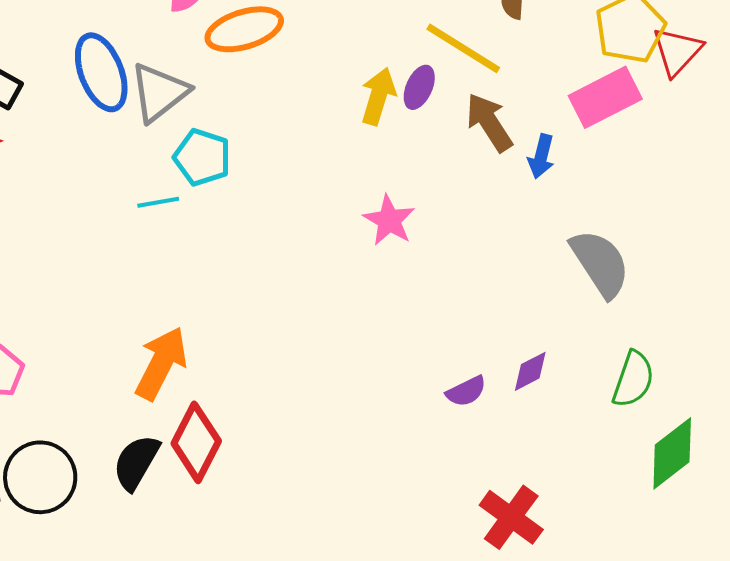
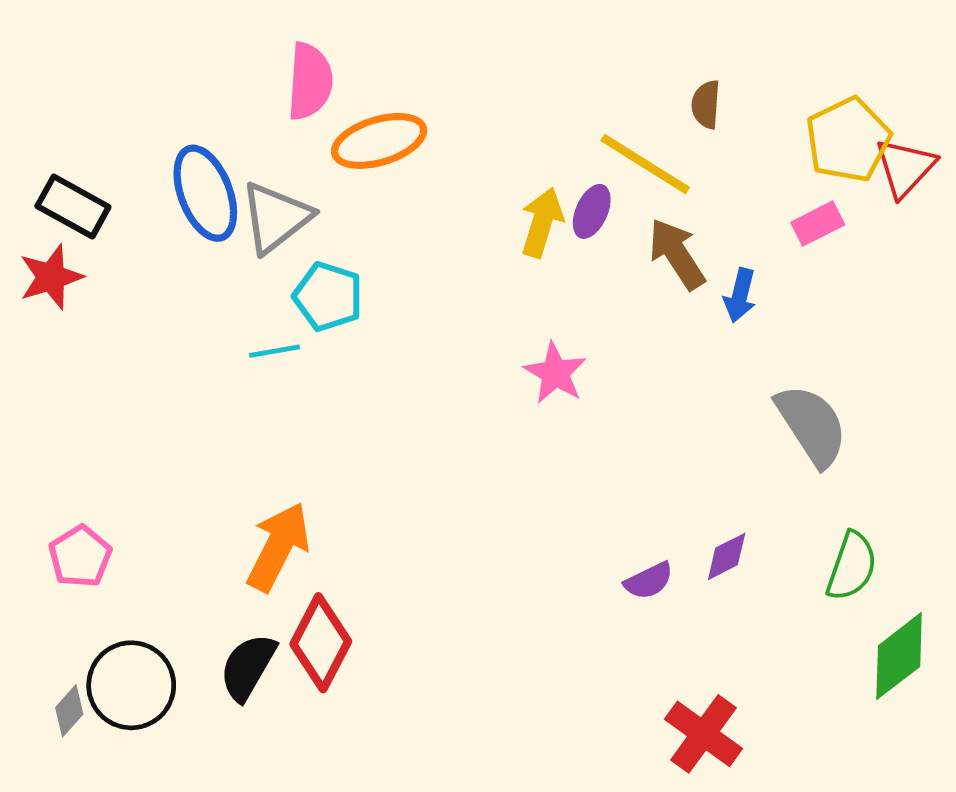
pink rectangle: (605, 97) -> (818, 224), size x0.6

